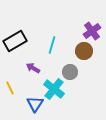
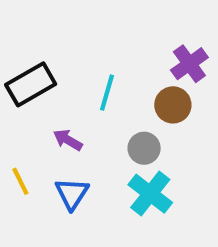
cyan cross: (54, 89) -> (150, 194), moved
blue triangle: (35, 104) -> (72, 194), moved

